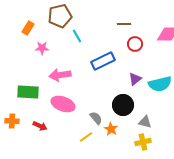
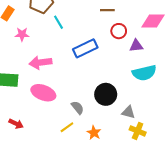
purple triangle: (135, 79) -> (136, 46), moved, turned 32
red arrow: (40, 126) -> (16, 124), moved
orange star: (111, 129) -> (94, 133), moved
yellow cross: (143, 142) -> (138, 131), moved, turned 35

